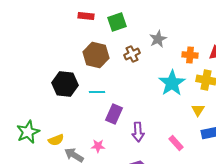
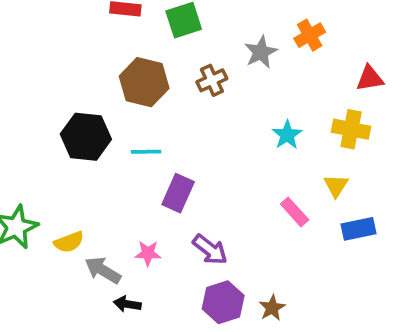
orange cross: (190, 55) -> (310, 35), moved, turned -35
cyan star: (172, 83) -> (287, 135), size x0.6
purple arrow: (138, 132) -> (210, 250), moved, turned -48
pink rectangle: (176, 143) -> (295, 212), moved

